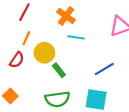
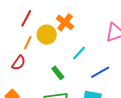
cyan line: (76, 37) -> (79, 53), moved, turned -56
yellow circle: (44, 53) -> (47, 35), moved

